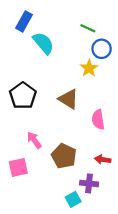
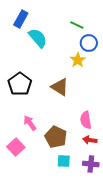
pink semicircle: (98, 120) -> (86, 120), moved
pink square: (18, 167) -> (16, 147), turned -30
purple cross: (89, 183) -> (91, 164), moved
cyan square: (73, 199) -> (64, 161), moved, turned 32

